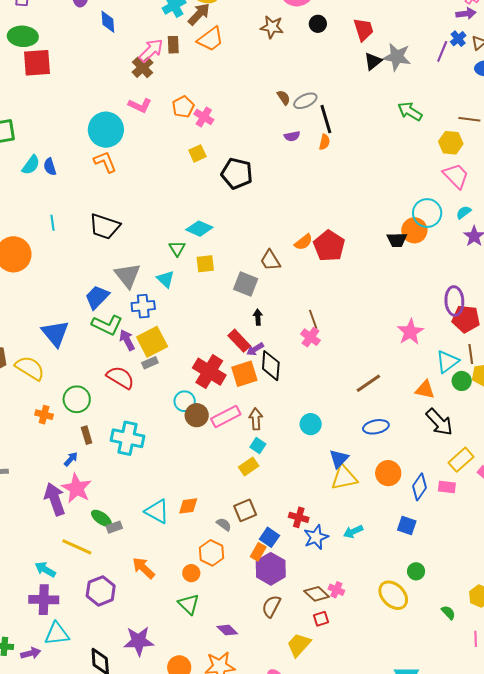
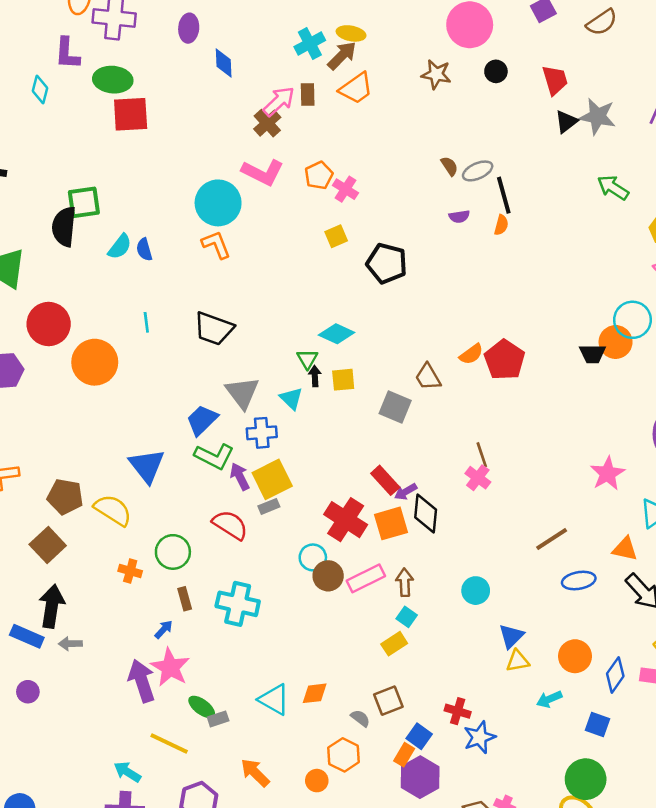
pink L-shape: (140, 105) -> (263, 172), size x1.4
black arrow: (258, 317) -> (315, 376), moved
blue ellipse: (376, 427) -> (579, 581), moved
yellow triangle: (344, 478) -> (518, 661), size x0.7
cyan arrow: (353, 532) -> (549, 699), moved
green circle: (416, 571) -> (586, 779), moved, size x1.8

